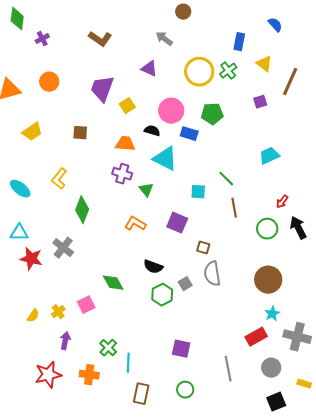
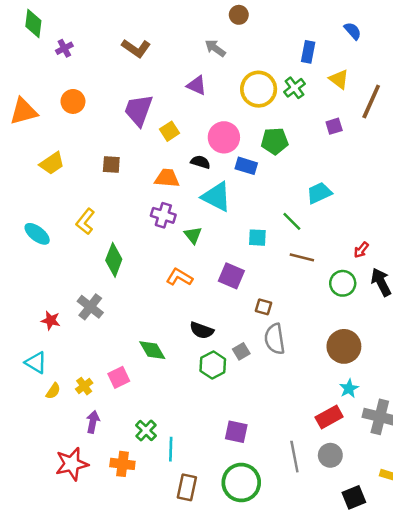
cyan trapezoid: (269, 156) -> (319, 193), moved
brown line: (234, 208) -> (302, 257), turned -66
cyan triangle: (19, 233) -> (36, 363), moved, turned 30
red star: (31, 259) -> (51, 320), size x0.7
gray circle: (271, 368) -> (330, 455), moved
green circle: (185, 390) -> (241, 483), size x1.8

